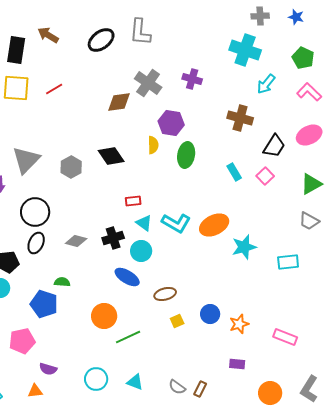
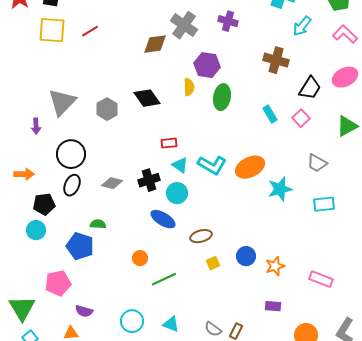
gray trapezoid: (309, 221) -> (317, 163), moved
orange circle: (104, 316) -> (140, 258), size x0.6

